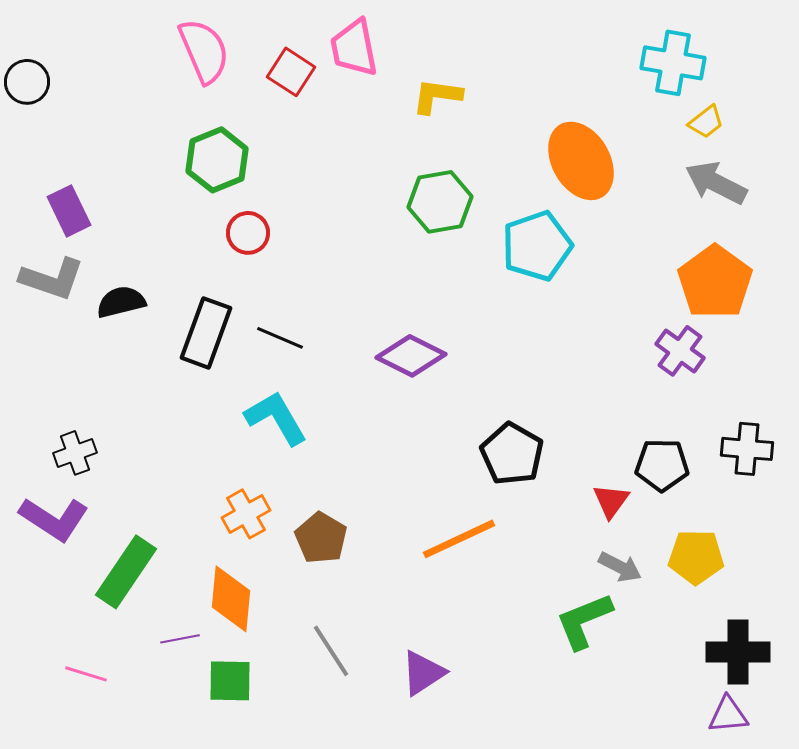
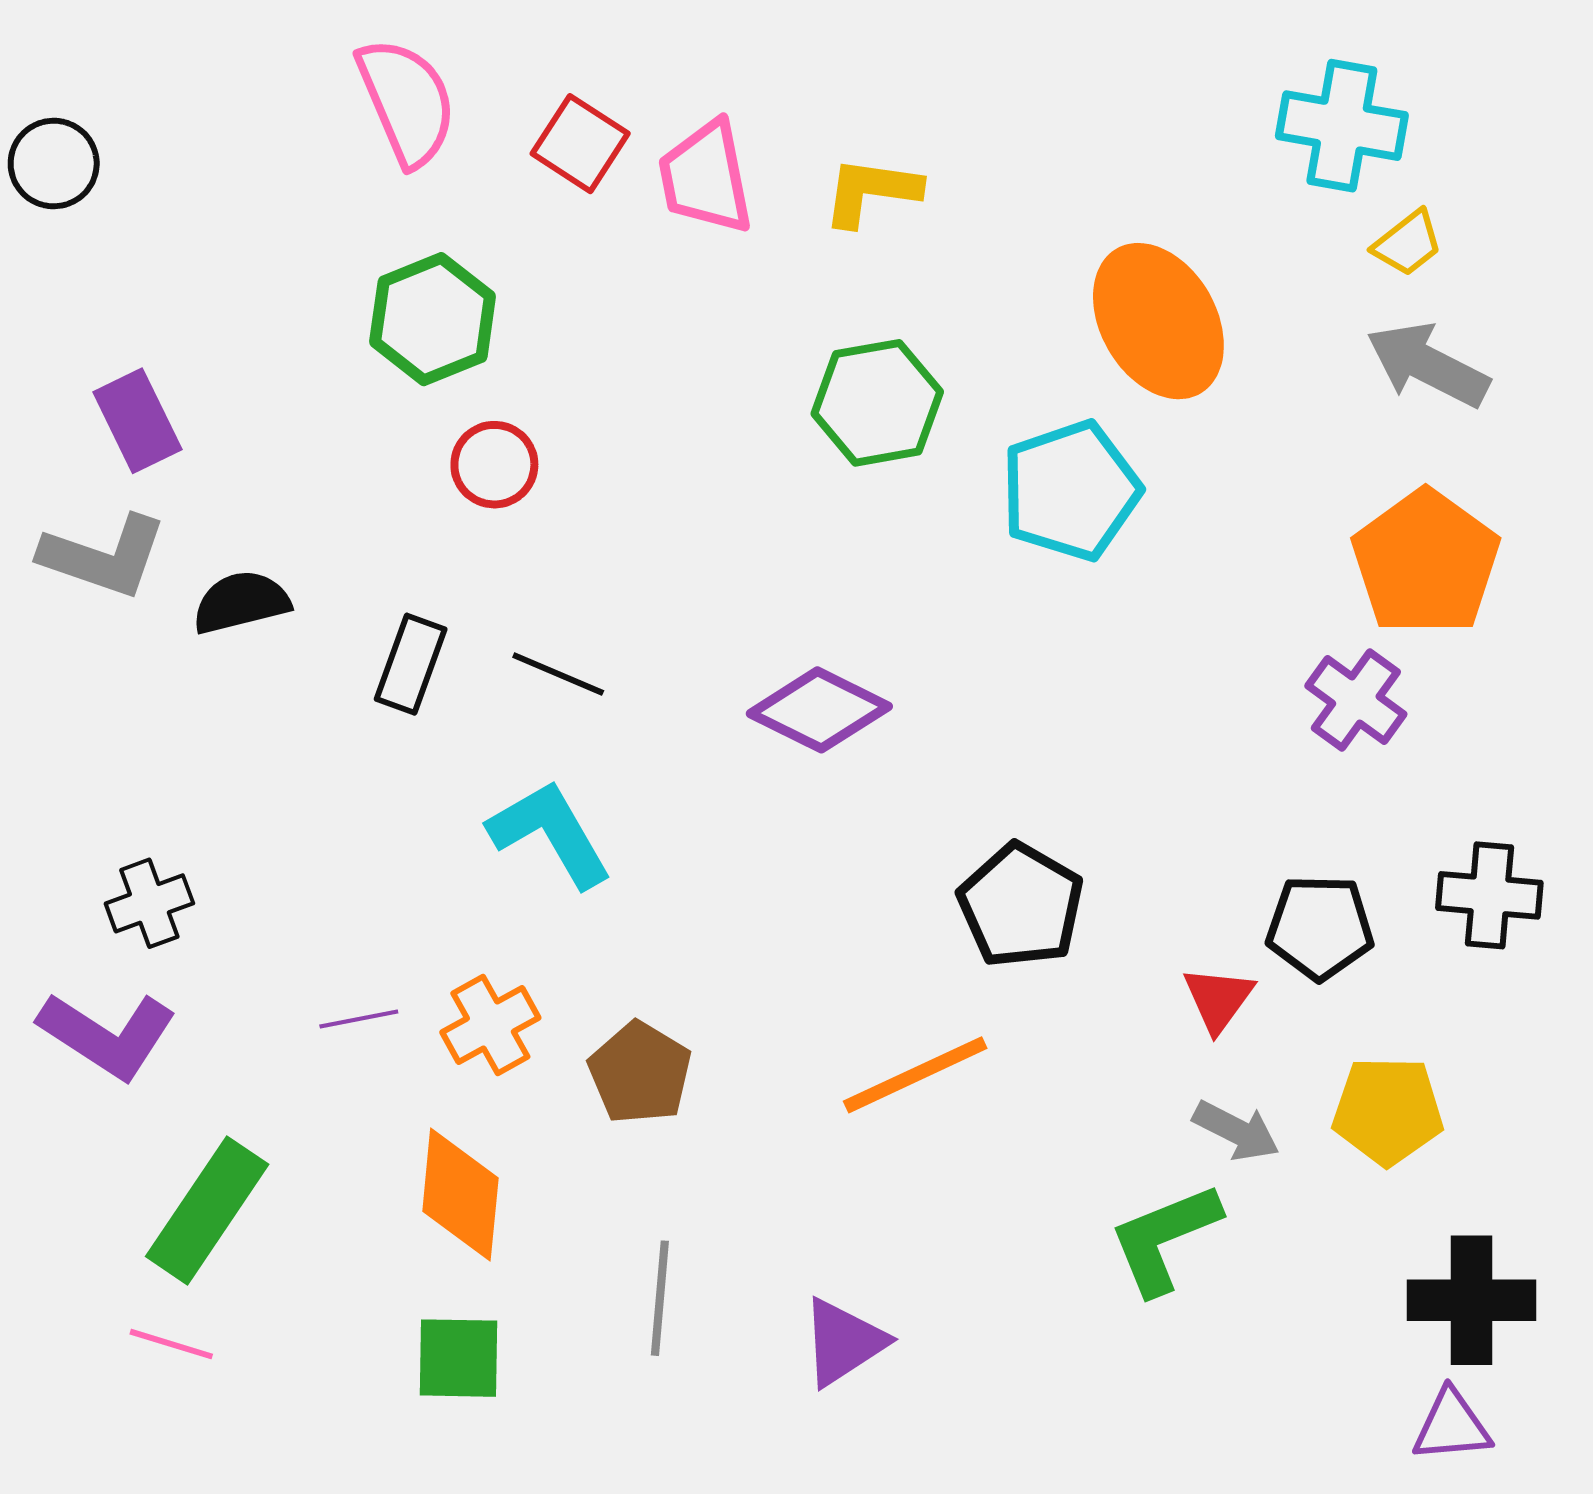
pink trapezoid: (354, 48) -> (706, 177), moved
black rectangle: (206, 333) -> (411, 664), size x0.7
green rectangle: (126, 572) -> (207, 1210), moved
purple line: (180, 639) -> (359, 1019), moved
gray line: (331, 651) -> (660, 1298), turned 38

